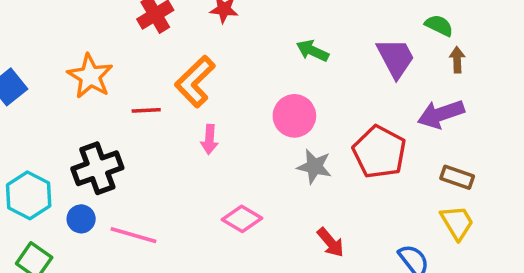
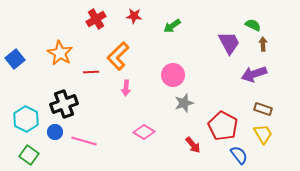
green arrow: (312, 51) -> (172, 26), moved, turned -60
red pentagon: (379, 152) -> (223, 126), moved
gray star: (314, 166) -> (184, 103), turned -30

